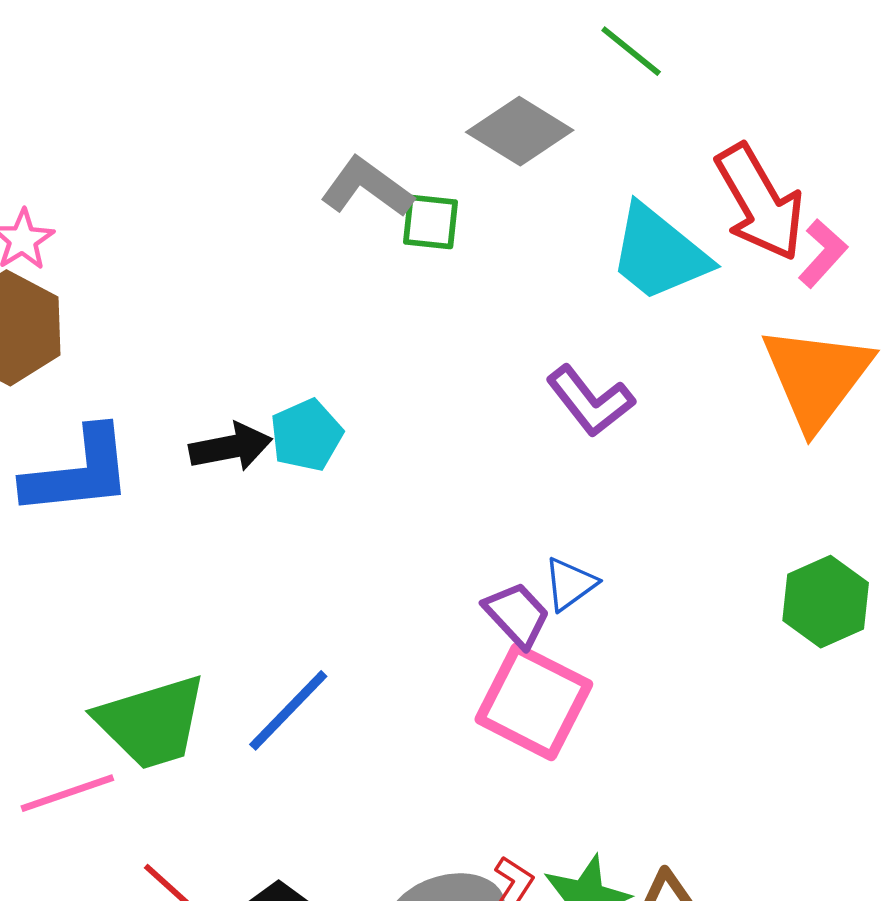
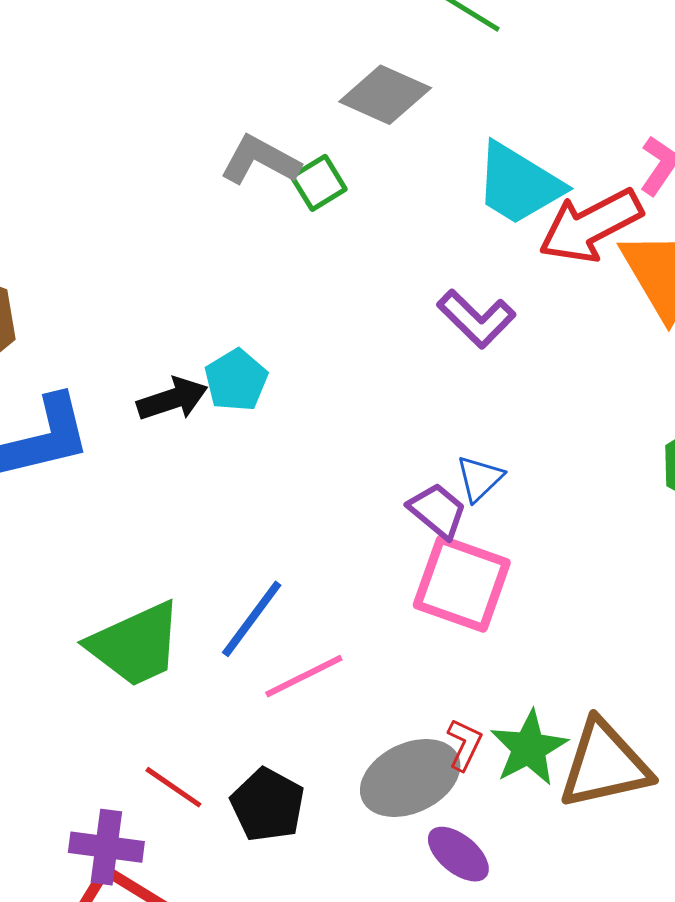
red arrow: (760, 202) -> (590, 226), moved, turned 100
green square: (431, 222) -> (319, 183), turned -30
pink line: (67, 793) -> (304, 676), moved

